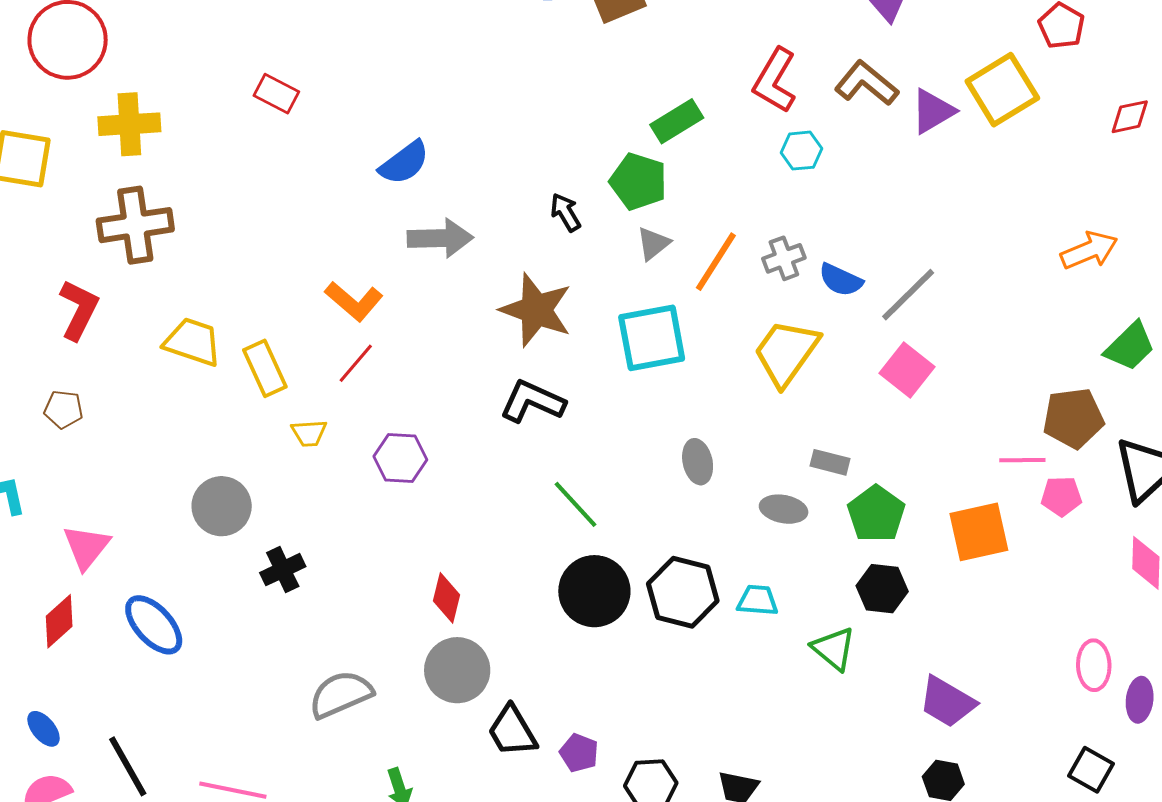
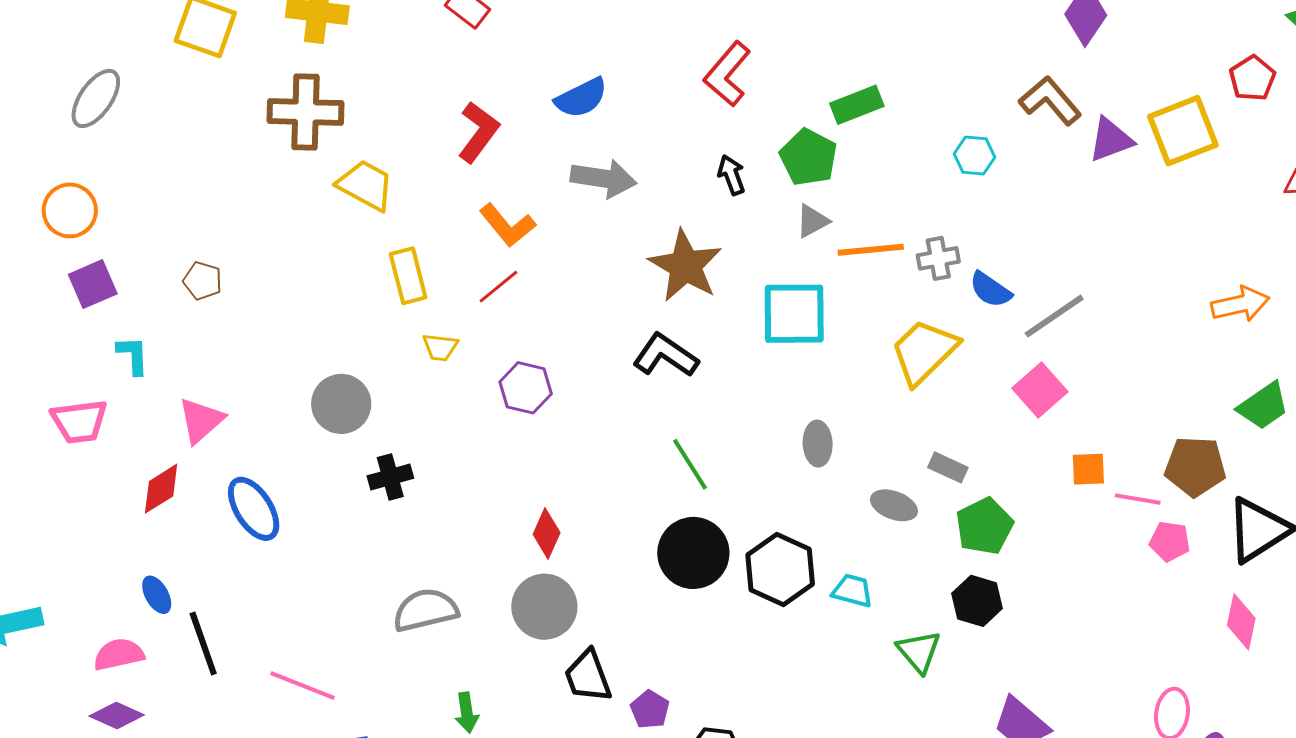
red L-shape: (775, 80) -> (727, 74), moved
orange line: (716, 262) -> (871, 250), turned 42
red L-shape: (79, 310) -> (478, 132), moved
yellow trapezoid: (193, 342) -> (366, 185), moved
orange square: (979, 532) -> (1088, 469), moved, size x0.6
blue ellipse: (44, 729) -> (157, 595), moved

